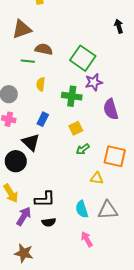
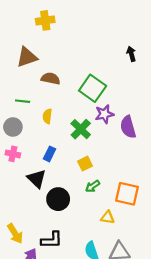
green line: (28, 61) -> (23, 101), moved
green cross: (72, 96) -> (81, 129), turned 36
purple semicircle: (111, 109) -> (128, 127), moved
black circle: (16, 161) -> (58, 199), moved

